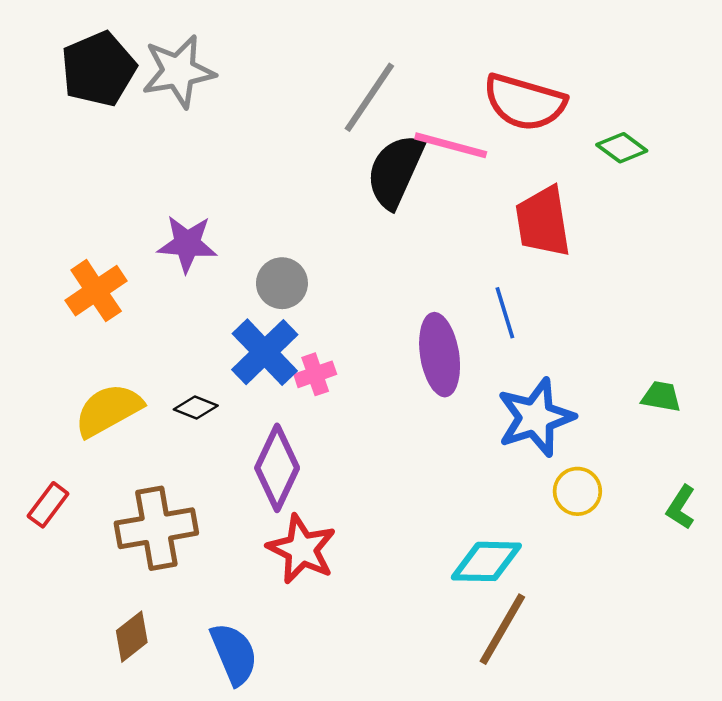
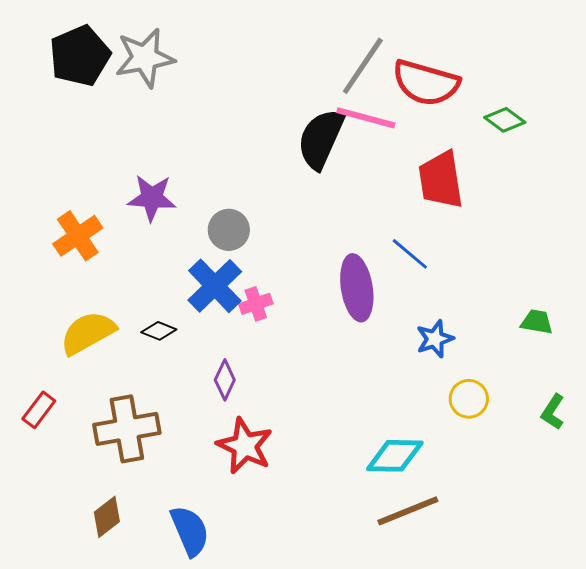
gray line: (369, 97) -> (363, 66), moved
blue line: (505, 313) -> (410, 254), turned -33
blue star: (536, 417) -> (435, 339), size x0.6
purple diamond: (277, 468) -> (225, 380), size x0.6
brown line: (502, 629) -> (408, 511), turned 38

